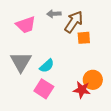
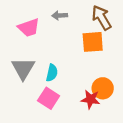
brown arrow: (74, 22) -> (102, 18), moved, turned -65
orange square: (84, 38) -> (93, 42), size x1.5
cyan semicircle: (47, 66) -> (52, 73), turned -35

